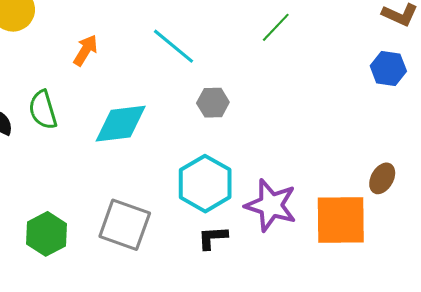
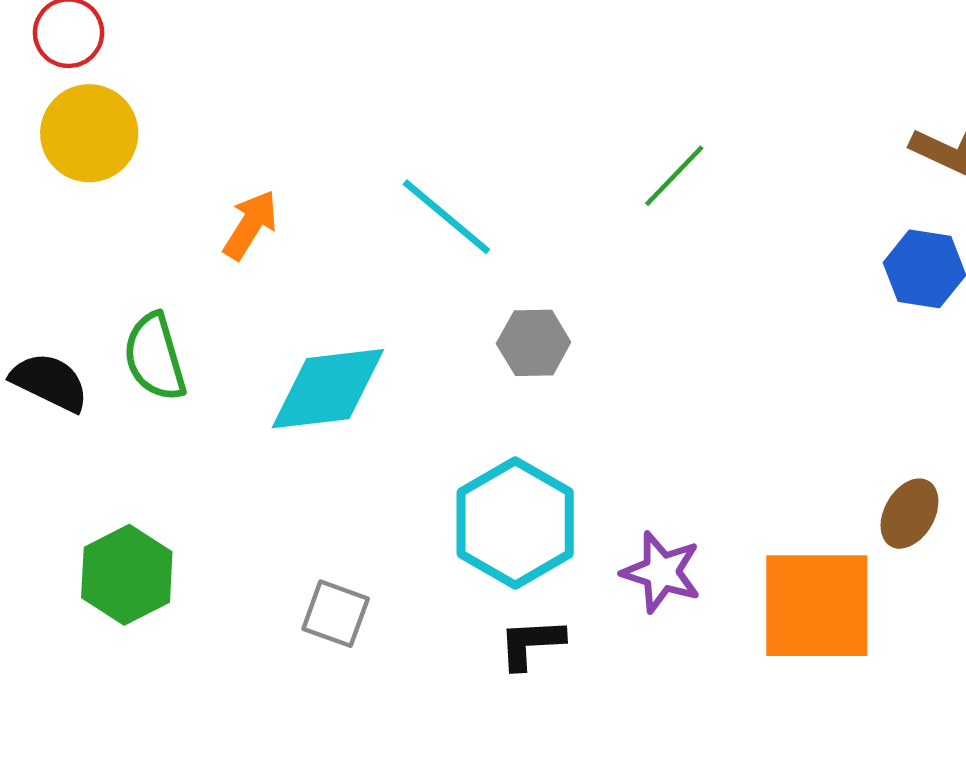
purple star: (271, 205) -> (661, 572), size x0.7
gray square: (125, 225) -> (336, 614), size x0.6
green hexagon: (47, 234) -> (127, 575), moved

